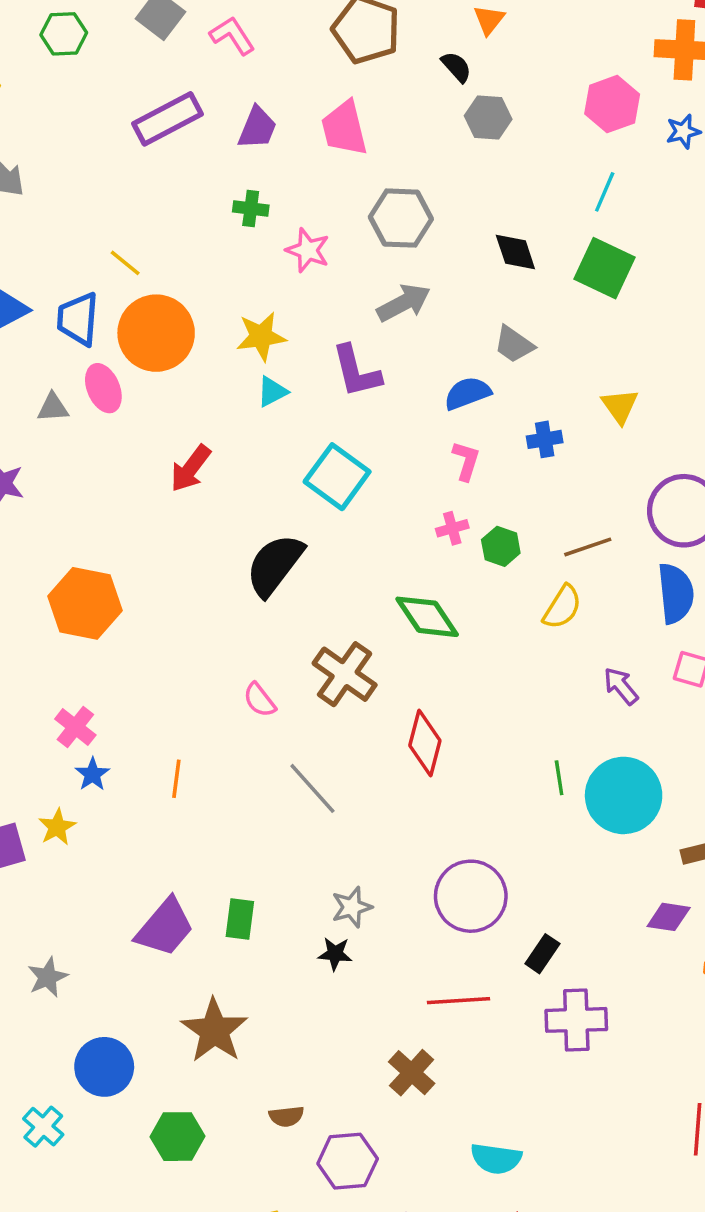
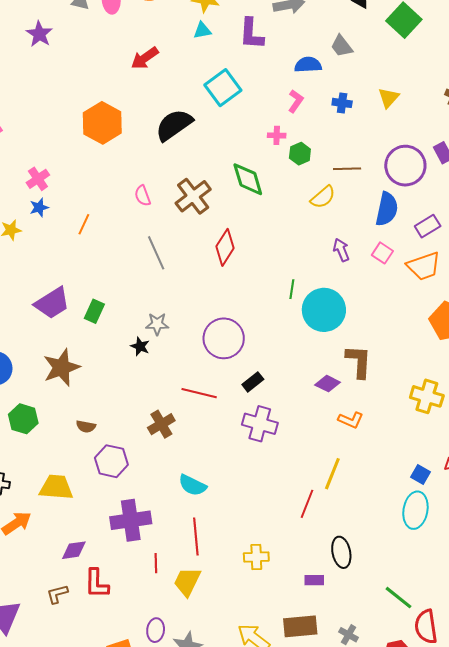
orange hexagon: (85, 603) -> (102, 123), moved

